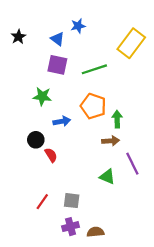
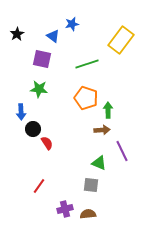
purple square: (57, 65) -> (42, 59), moved
blue arrow: (62, 121) -> (21, 112), moved, turned 98
gray square: (72, 201) -> (91, 185), moved

